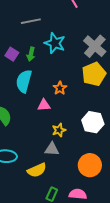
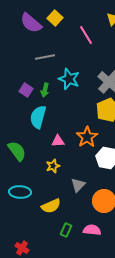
orange star: (60, 88) -> (87, 137), moved, size x1.5
yellow star: (59, 130) -> (53, 166), moved
gray triangle: (52, 149) -> (78, 185), moved, turned -49

